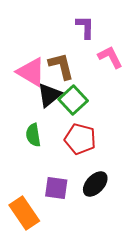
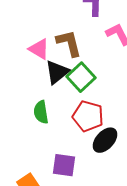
pink triangle: (31, 72) -> (39, 49), size x0.7
black ellipse: (95, 184) -> (105, 140), moved

